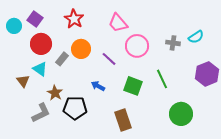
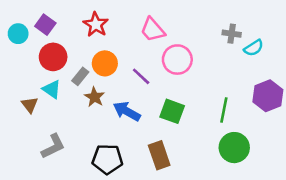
gray cross: (173, 43) -> (232, 34), moved
green line: (162, 79) -> (224, 110), moved, turned 36
blue arrow: (98, 86) -> (127, 111), size x1.5
brown star: (55, 93) -> (94, 97), moved
black pentagon: (75, 108) -> (107, 159), moved

